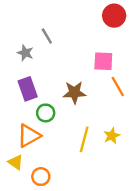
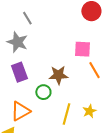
gray line: (47, 36) -> (27, 18), moved
gray star: (25, 53) -> (17, 42), size x1.5
green circle: (46, 113) -> (43, 92), moved

